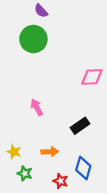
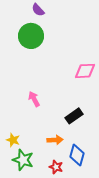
orange arrow: (50, 152) -> (55, 140), moved
green star: (25, 173) -> (23, 160), size x1.5

